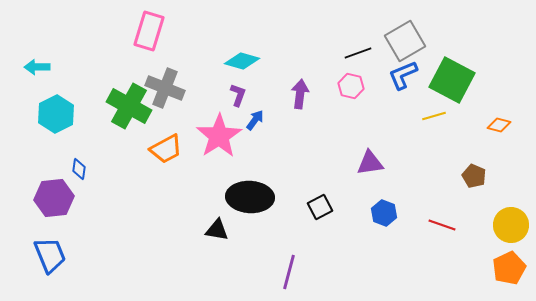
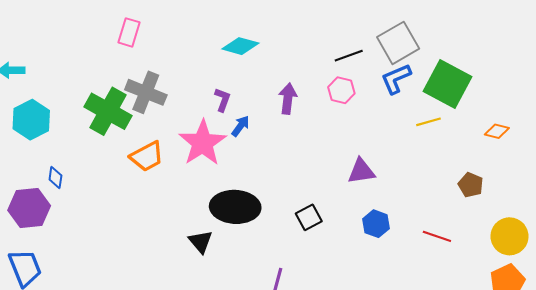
pink rectangle: (149, 31) -> (129, 32), size x0.7
cyan diamond: (242, 61) -> (240, 46), moved
black triangle: (217, 230) -> (200, 242), turned 40

